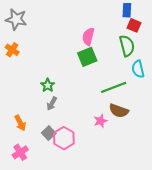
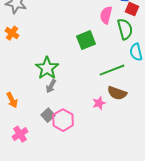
pink semicircle: (88, 37) -> (106, 15), moved
green star: (48, 85) -> (47, 68), size x1.6
orange arrow: (20, 123) -> (12, 100), moved

